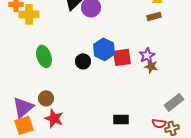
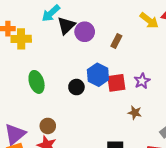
brown rectangle: (154, 16) -> (116, 41), moved, turned -48
brown star: (151, 66) -> (135, 113), moved
brown circle: (46, 98) -> (48, 126), moved

